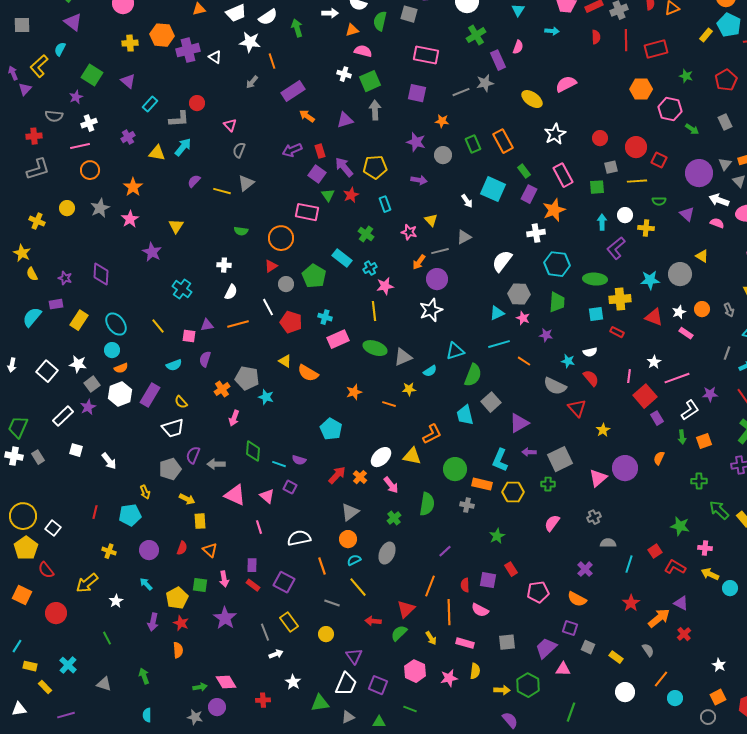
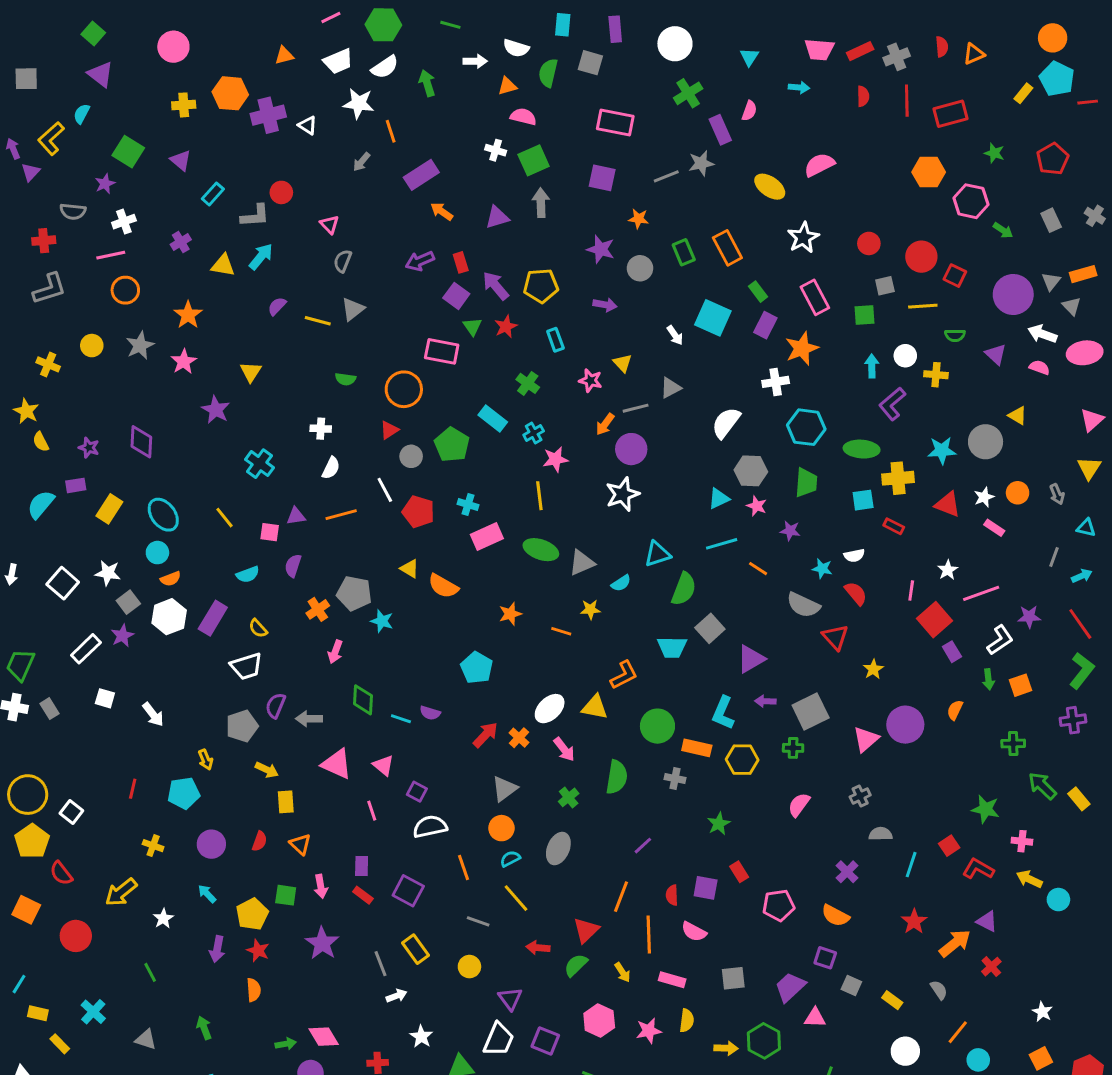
cyan trapezoid: (465, 415) -> (672, 647), turned -75
purple square: (290, 487) -> (417, 792), moved

